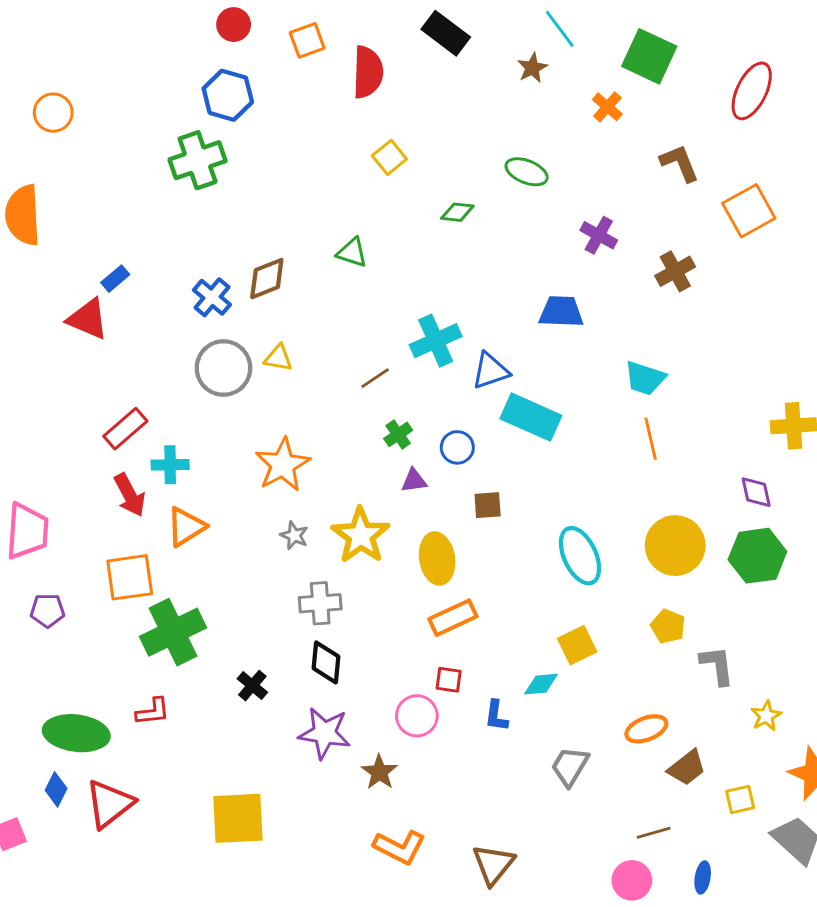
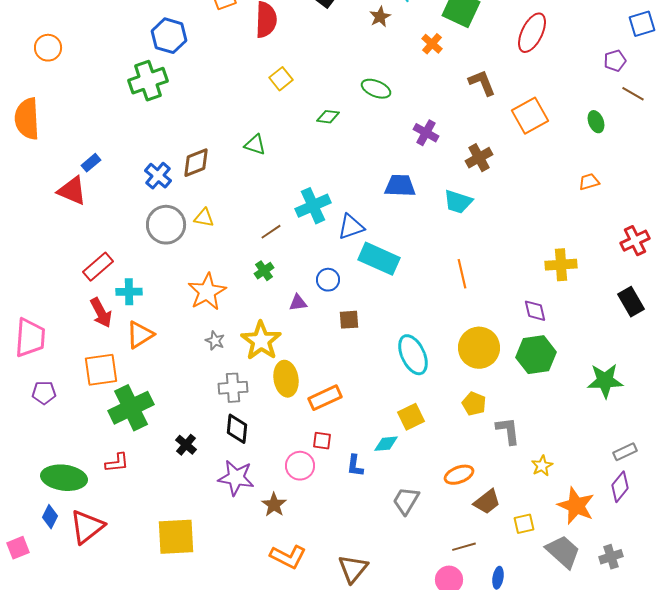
cyan trapezoid: (645, 378) -> (458, 202), moved
green cross: (398, 434) -> (264, 271), moved
yellow ellipse: (437, 559) -> (286, 379), moved

